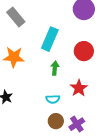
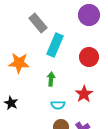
gray rectangle: (16, 17) -> (38, 23), moved
green arrow: (55, 68) -> (51, 79), moved

